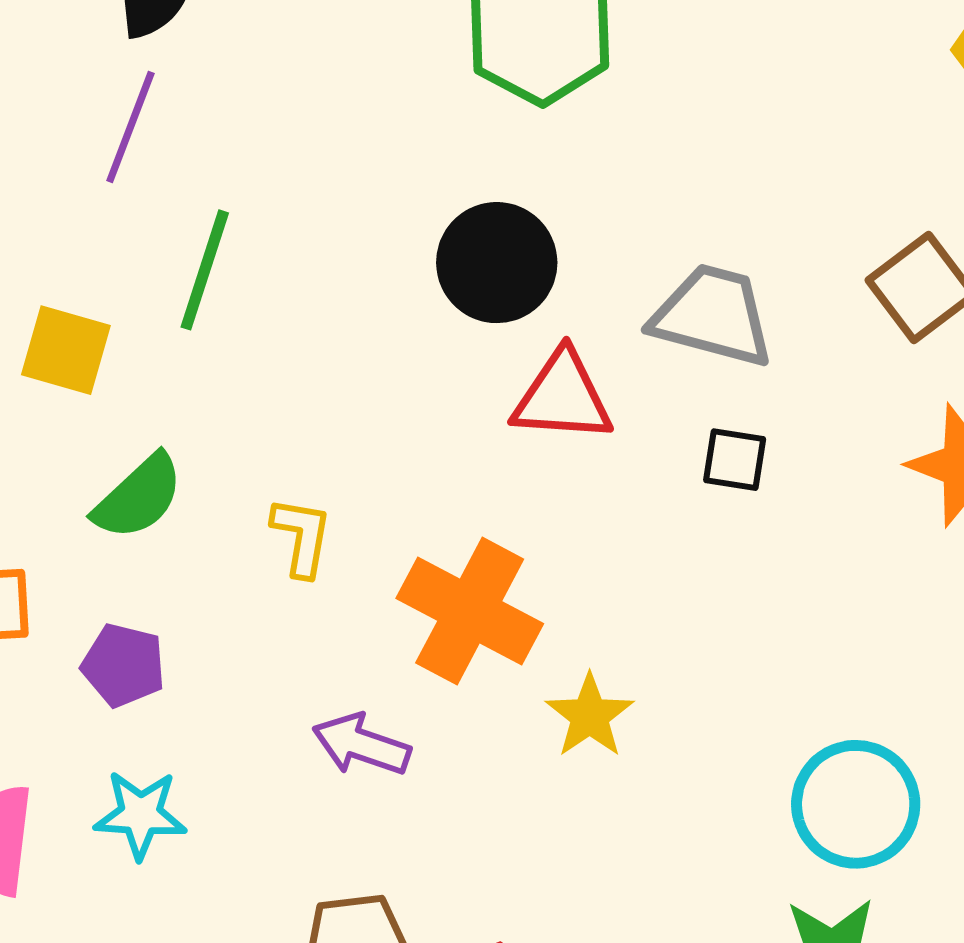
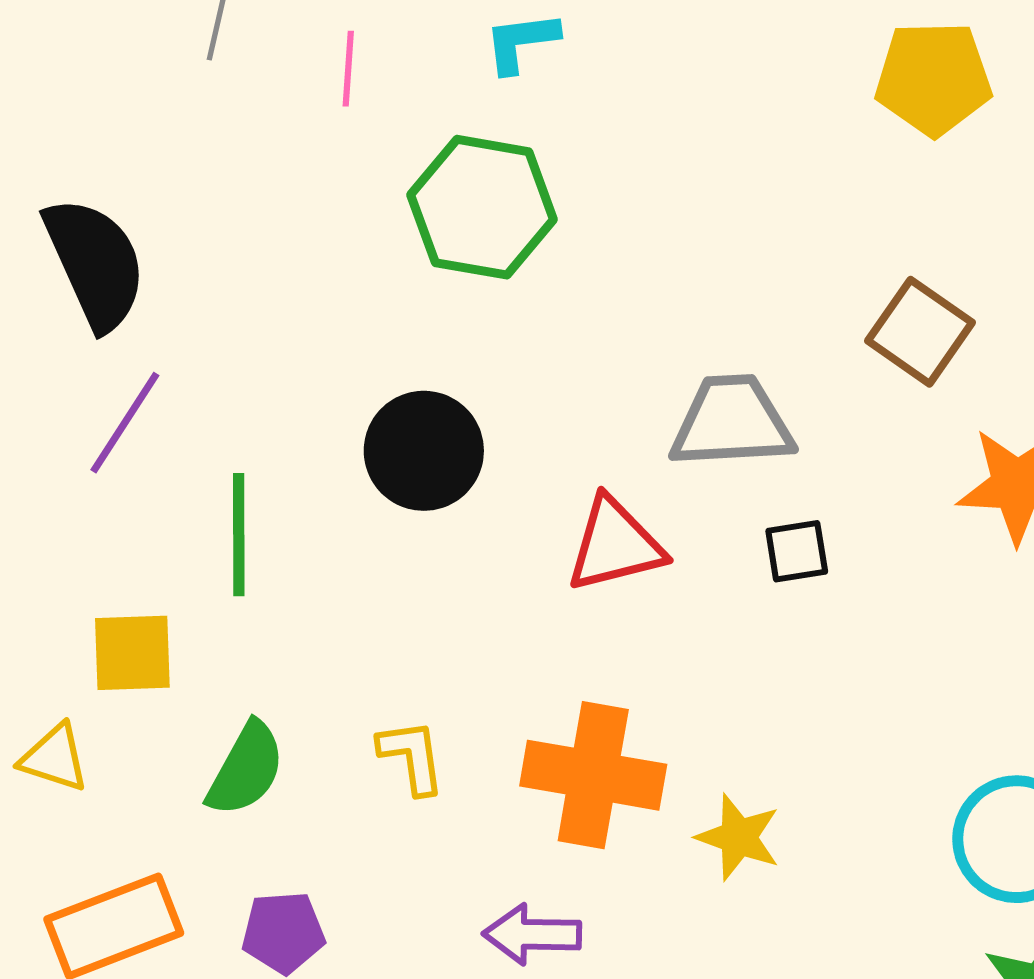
purple line: (130, 127) -> (125, 423), turned 30
black circle: (497, 263) -> (424, 451), moved

